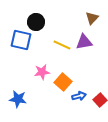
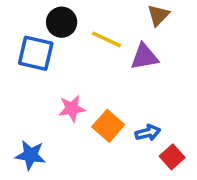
yellow line: (62, 45) -> (106, 39), moved
blue arrow: (79, 96) -> (148, 133), moved

